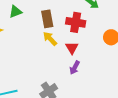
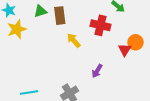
brown rectangle: (47, 19) -> (60, 16), moved
red triangle: (72, 48) -> (125, 50), moved

